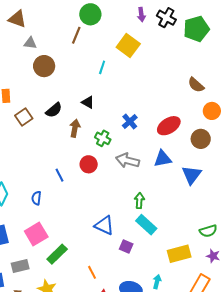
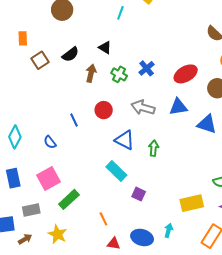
green cross: (103, 138) -> (119, 74), moved
blue triangle: (192, 175) -> (207, 124), turned -50
blue semicircle: (36, 198) -> (50, 142), turned -48
blue triangle: (104, 225) -> (125, 140), moved
cyan rectangle: (146, 225) -> (116, 171), moved

